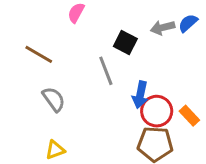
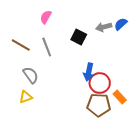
gray line: (106, 71) -> (47, 47), moved
orange rectangle: (189, 116) -> (120, 97), moved
yellow triangle: (55, 150) -> (26, 97), moved

